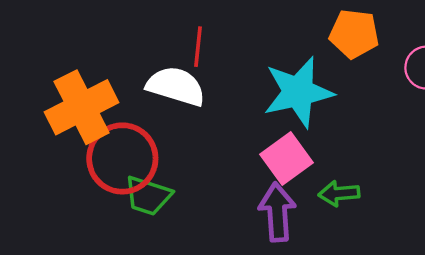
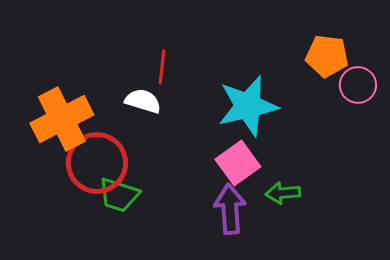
orange pentagon: (354, 34) -> (327, 56), moved
white semicircle: (176, 86) -> (143, 101), size x0.7

